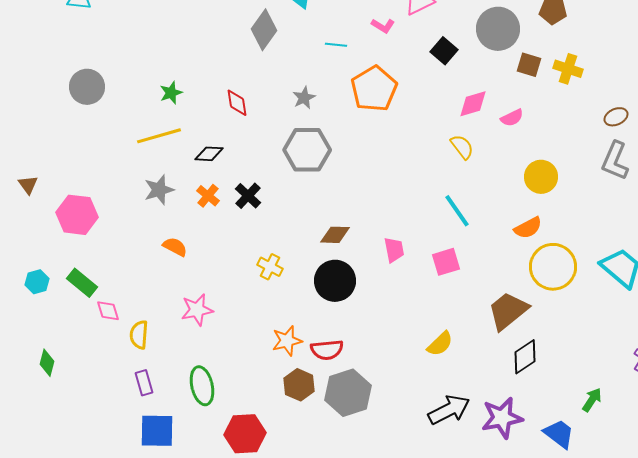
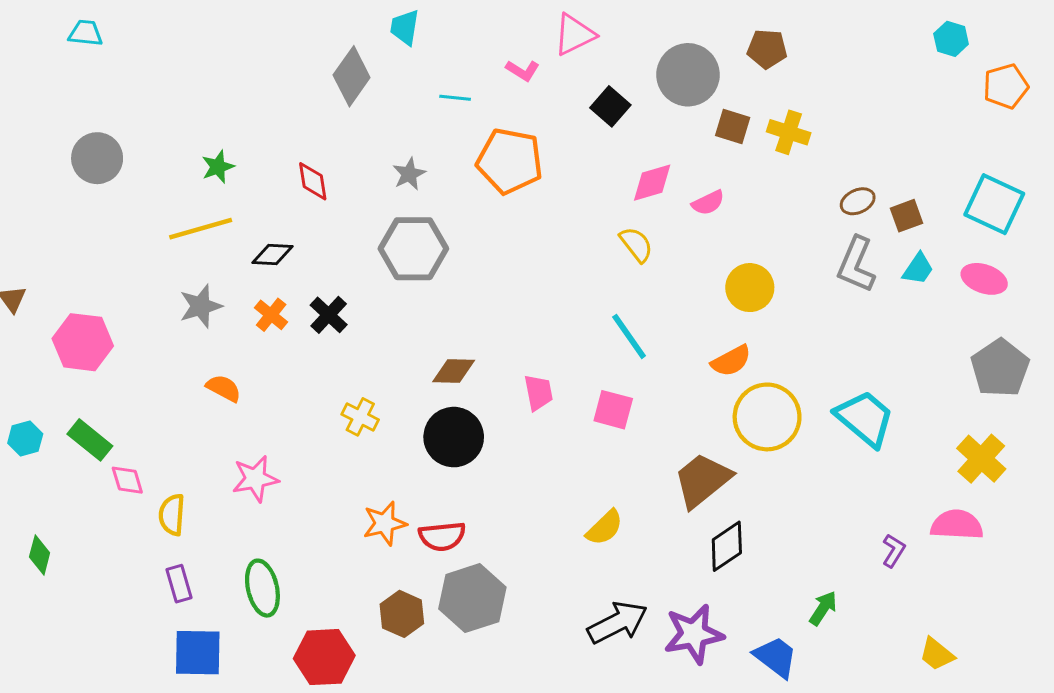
orange pentagon: (374, 89) -> (510, 161), turned -30
pink square: (446, 262) -> (613, 410), turned 32
brown hexagon: (299, 385) -> (402, 614), moved

